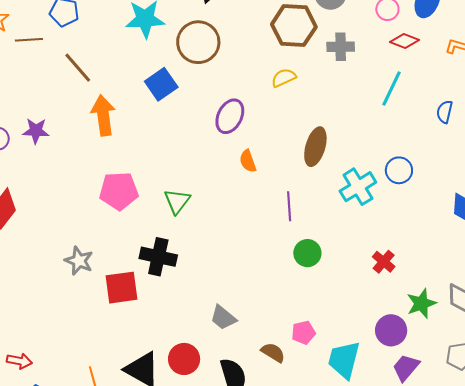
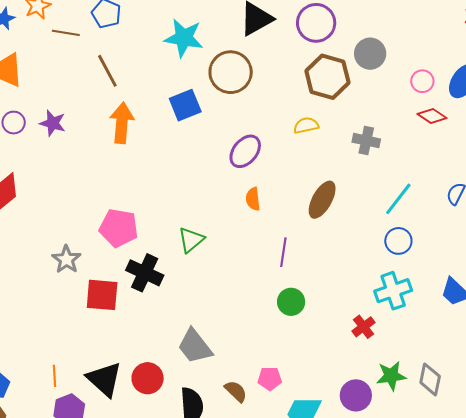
gray cross: (341, 47) -> (366, 141), moved
cyan line: (392, 88) -> (398, 199), moved
cyan cross: (358, 187) -> (393, 291), moved
pink pentagon: (119, 191) -> (119, 228), moved
green triangle: (177, 201) -> (191, 240), moved
gray trapezoid: (223, 318) -> (195, 346), size x1.4

